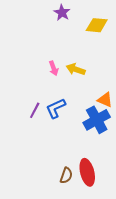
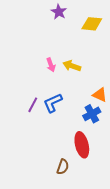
blue cross: (97, 120) -> (92, 114), size x0.7
red ellipse: (87, 172) -> (82, 145), moved

